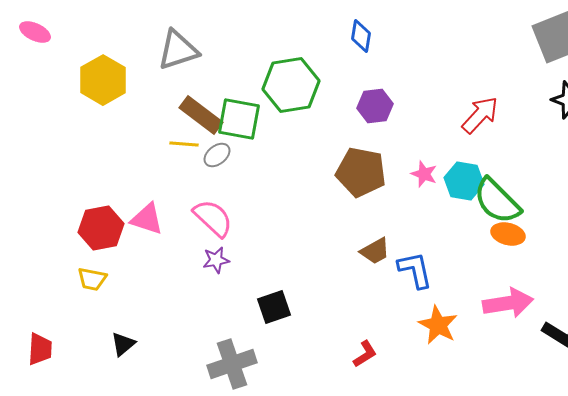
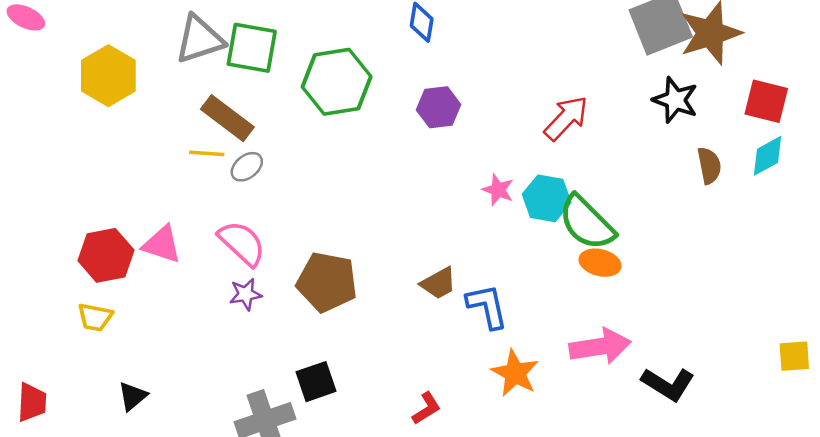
green square: (239, 119) -> (252, 48), moved
brown pentagon: (361, 172) -> (327, 282), moved
black square: (274, 307) -> (316, 382), moved

